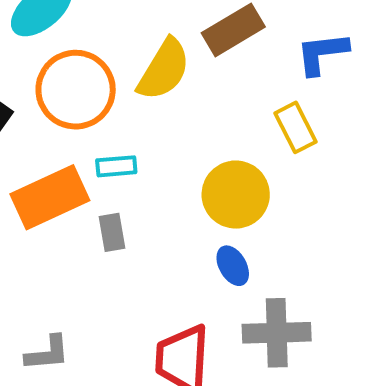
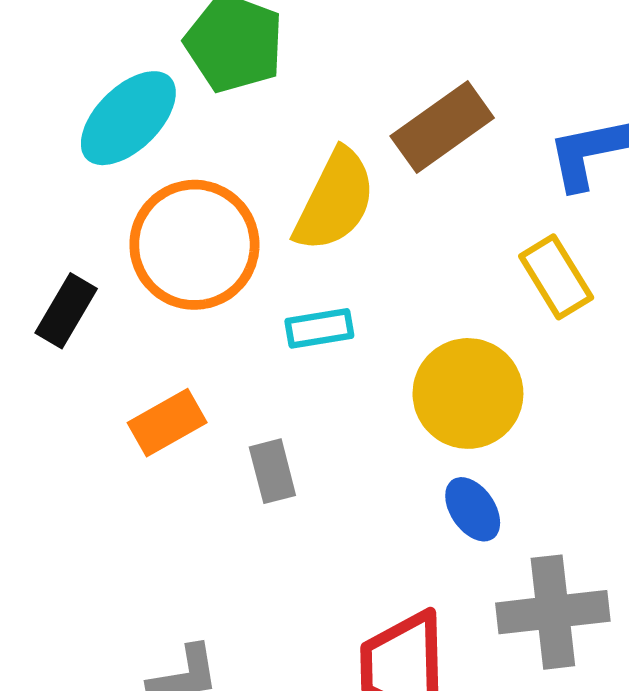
cyan rectangle: (116, 166) -> (319, 328), moved
orange rectangle: (50, 197) -> (167, 423), size x0.6

